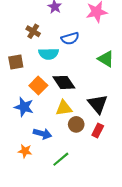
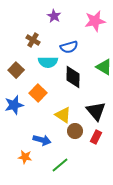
brown square: (16, 62) -> (16, 70), turned -35
black diamond: (64, 82) -> (73, 77), moved, turned 35
blue star: (24, 107) -> (14, 105), moved, turned -30
yellow triangle: (64, 108) -> (63, 115), turned 42

